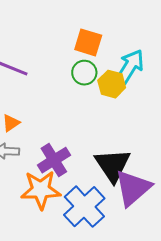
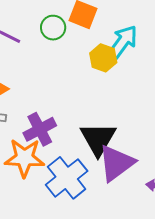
green circle: (84, 73) -> (53, 28), moved

